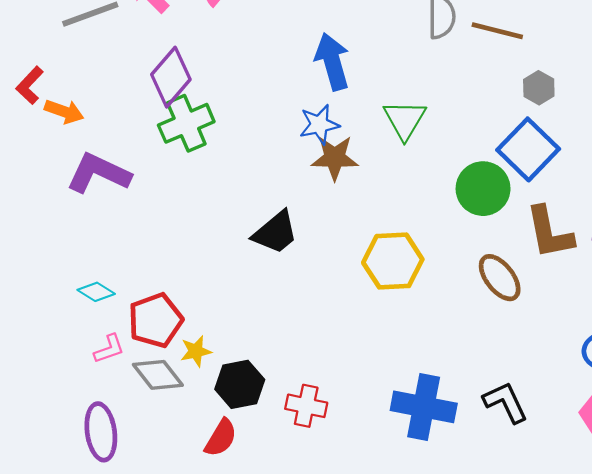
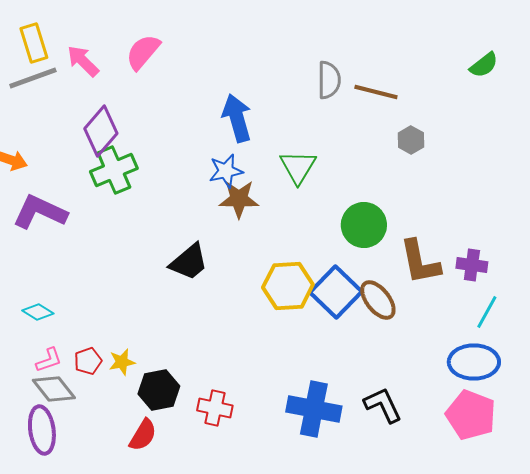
blue square: (528, 149) -> (336, 292), moved
red pentagon: (155, 320) -> (88, 361), moved, size x0.6
gray diamond: (158, 375) -> (54, 389), moved

